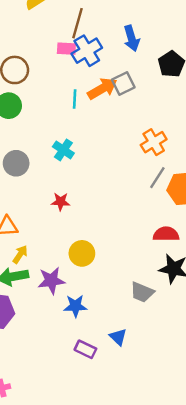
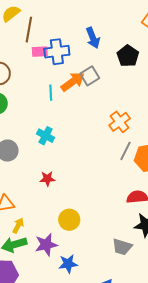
brown line: (77, 23) -> (29, 30), moved
blue cross: (87, 51) -> (57, 52), turned 30

